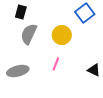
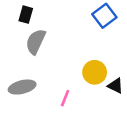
yellow circle: (62, 35) -> (95, 72), moved
pink line: (56, 64) -> (65, 98), moved

